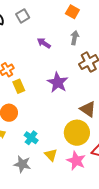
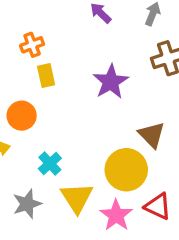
yellow triangle: (51, 155) -> (77, 198), size x1.5
gray star: (22, 164) -> (27, 204), turned 30

